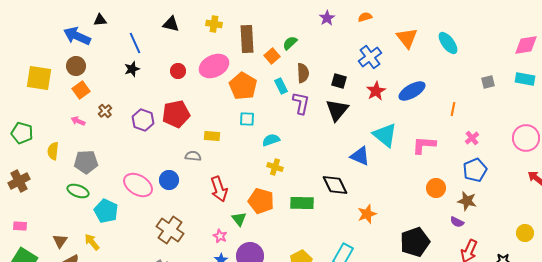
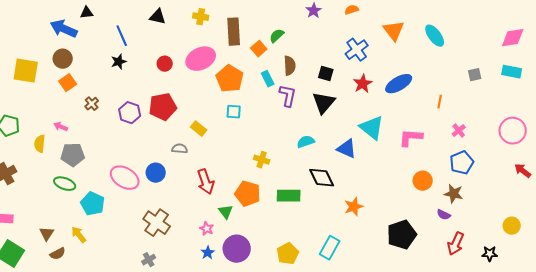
pink arrow: (78, 121) -> (61, 127), moved
yellow rectangle: (212, 136) -> (199, 129), turned 35
cyan semicircle: (271, 140) -> (306, 142), moved

